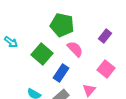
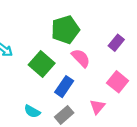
green pentagon: (62, 25) -> (65, 30), turned -30

